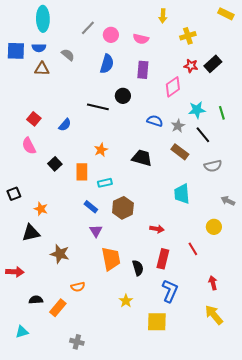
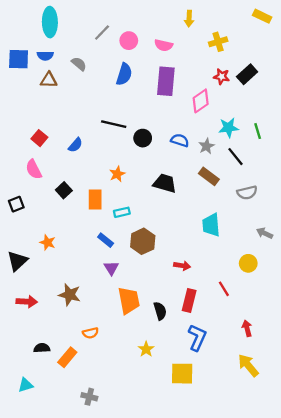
purple rectangle: (143, 70) -> (166, 81), size x1.4
black circle: (123, 96) -> (143, 138), moved
black square: (14, 194) -> (16, 204), moved
black triangle: (31, 233) -> (17, 261), moved, turned -30
red arrow: (15, 272) -> (27, 302), moved

